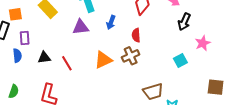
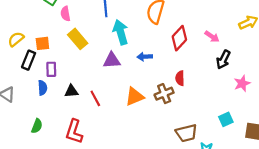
blue arrow: (111, 22) -> (145, 57), turned 64
red semicircle: (136, 35) -> (180, 78), moved
cyan square: (180, 60) -> (226, 119), moved

